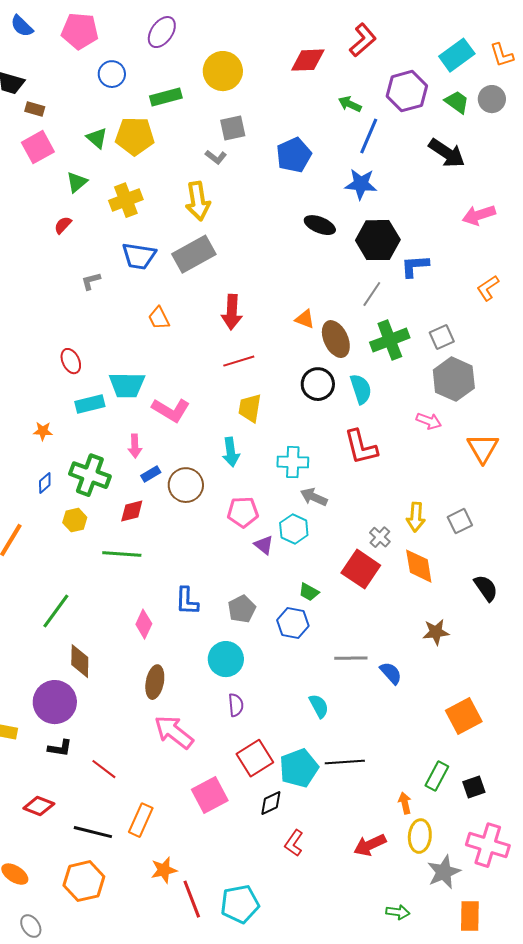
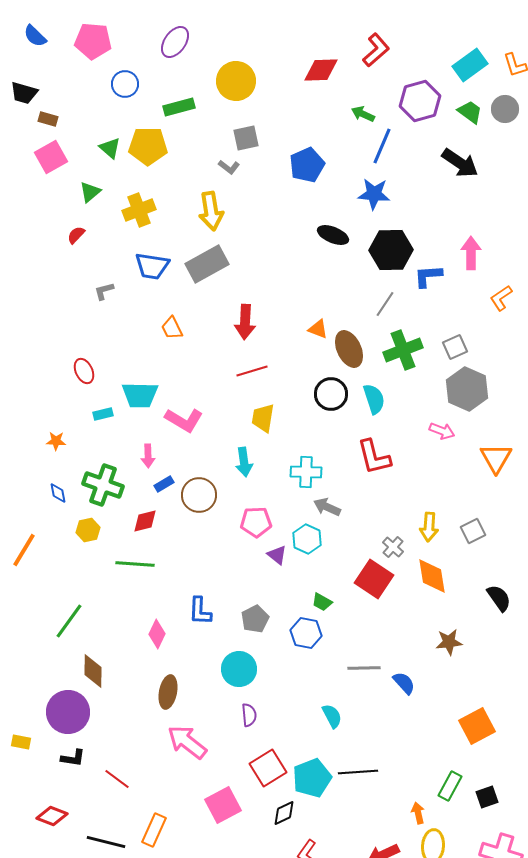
pink arrow: (479, 215) -> (471, 253), moved, turned 108
cyan rectangle: (90, 404) -> (103, 414), size x0.7
blue diamond: (45, 483) -> (58, 493), turned -60

